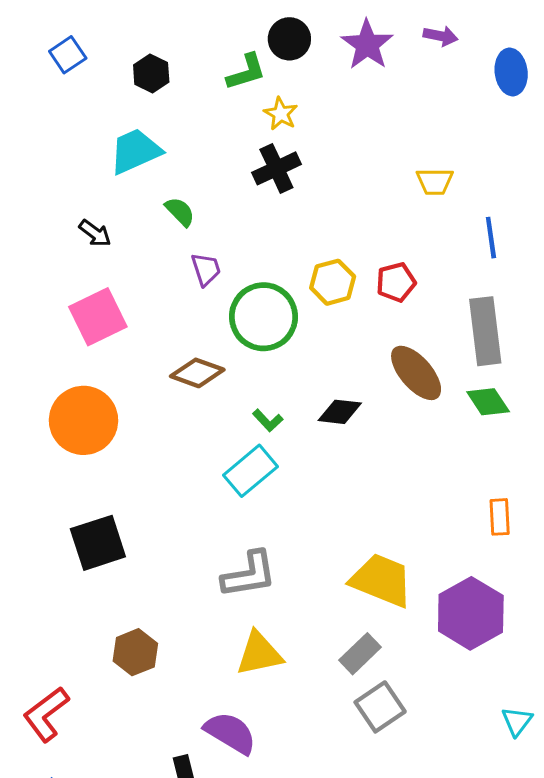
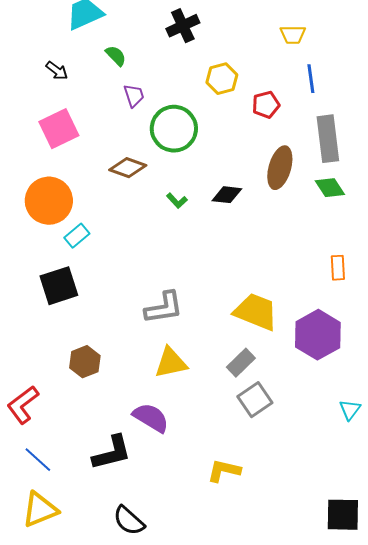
blue line: (491, 238) -> (311, 79), moved
yellow hexagon: (333, 282) -> (222, 79), moved
brown ellipse: (416, 373) -> (280, 168), turned 57
cyan rectangle: (251, 471) -> (77, 236), moved, size x0.7

